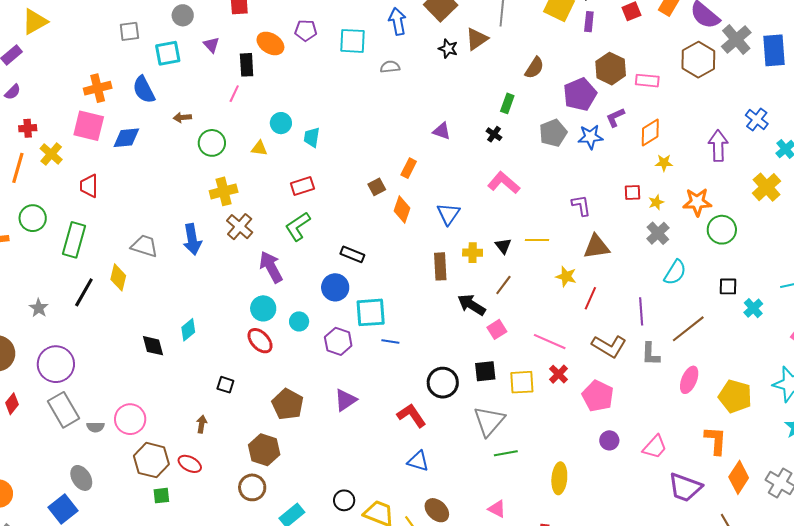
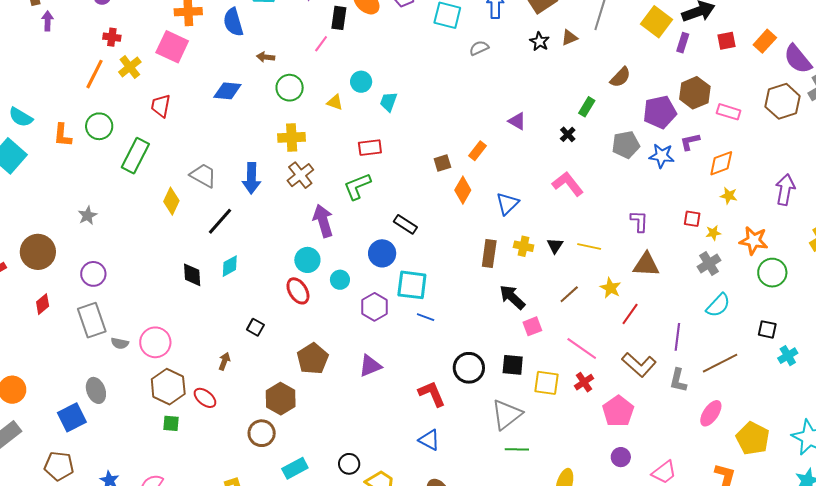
brown triangle: (477, 39) -> (569, 38), size x0.7
gray semicircle: (390, 67) -> (479, 48), turned -30
blue diamond: (126, 138) -> (227, 91), moved
brown line: (503, 285) -> (569, 294), moved
black line: (84, 292) -> (220, 221), moved
purple circle: (56, 364) -> (93, 274), size x0.7

